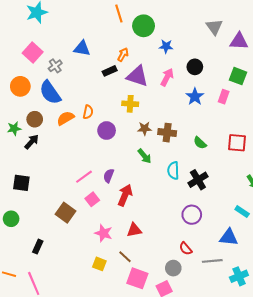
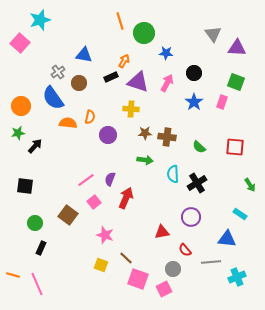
pink square: (33, 52) -> (20, 43), moved
orange circle: (20, 86) -> (21, 106), moved
orange semicircle: (65, 118) -> (68, 123), turned 36
brown circle: (35, 119) -> (79, 83), moved
green arrow: (145, 156) -> (145, 160), turned -42
green circle: (11, 219) -> (35, 223), moved
red triangle: (134, 230) -> (162, 232), moved

